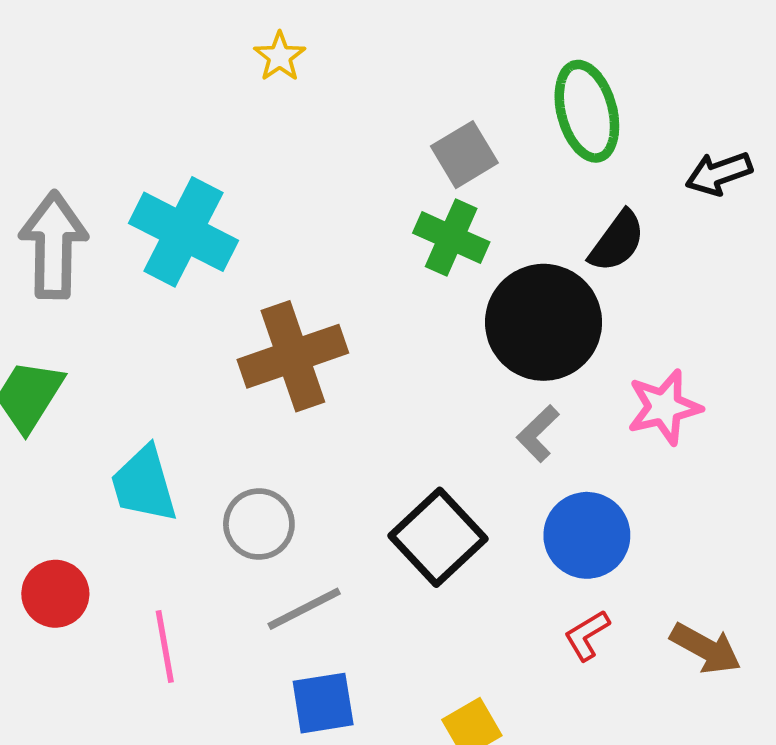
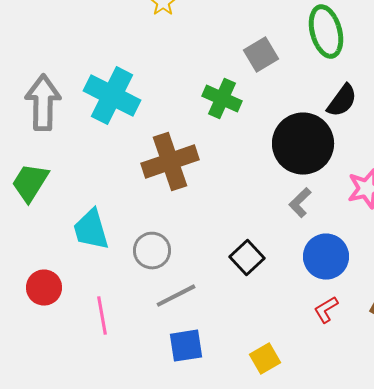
green cross: (451, 238) -> (222, 99), moved
black square: (438, 537) -> (247, 258), size x0.7

